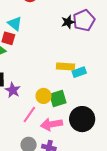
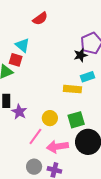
black star: (68, 22) -> (81, 55), moved
cyan rectangle: (79, 72) -> (87, 77), moved
green square: (58, 98) -> (76, 120), moved

